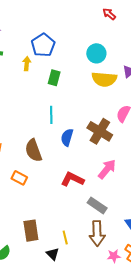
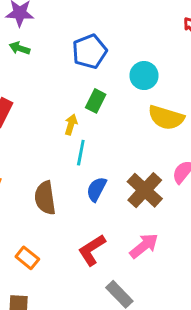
cyan circle: (96, 53) -> (144, 76), moved
yellow arrow: (27, 64) -> (71, 125), moved
orange rectangle: (19, 178) -> (27, 258), moved
red L-shape: (72, 179) -> (92, 250), turned -70

